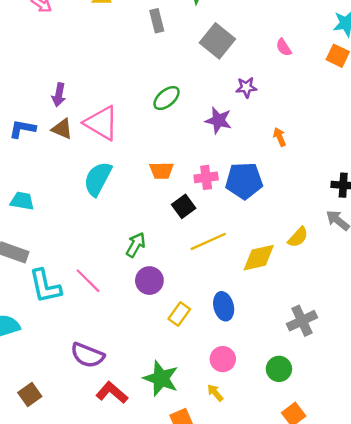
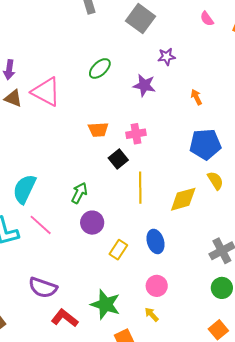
pink semicircle: (284, 47) -> (207, 19), moved
cyan semicircle: (98, 179) -> (24, 189), moved
blue pentagon: (244, 181) -> (205, 144), moved
yellow semicircle: (298, 237) -> (215, 181), turned -72
yellow line: (208, 241) -> (140, 188), turned -64
green circle: (279, 369) -> (222, 288), moved

